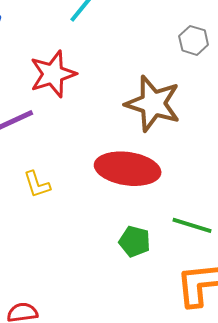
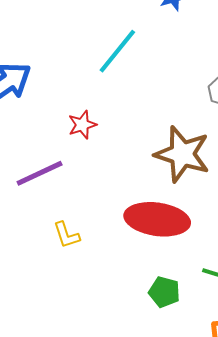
red star: (53, 74) -> (82, 125), size x0.6

